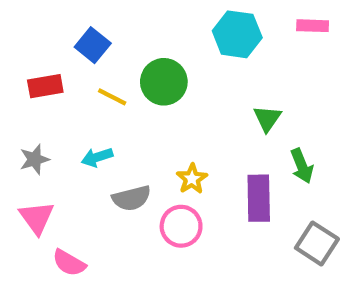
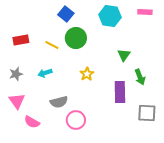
blue square: (93, 45) -> (66, 14), moved
yellow star: (192, 179) -> (87, 74), moved
gray semicircle: (132, 198) -> (59, 102), moved
pink circle: (181, 226) -> (76, 120), moved
gray square: (317, 243) -> (147, 113), turned -30

